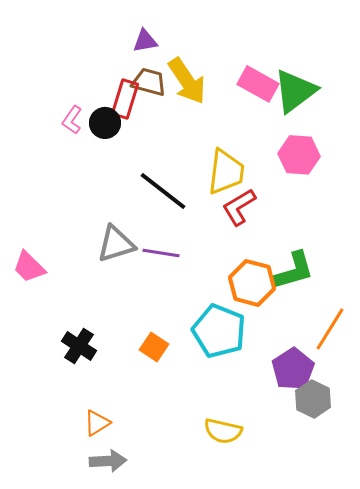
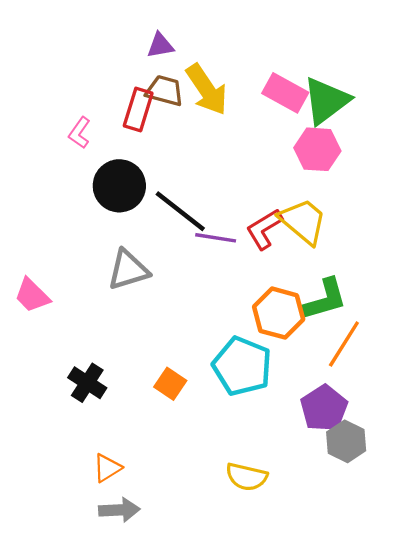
black circle: (105, 123) -> (119, 186), moved, size x1.5
pink hexagon: (299, 155) -> (317, 149), moved
yellow trapezoid: (226, 172) -> (303, 221), moved, turned -57
purple line: (161, 253) -> (216, 238), moved
orange line: (330, 329) -> (344, 344), moved

